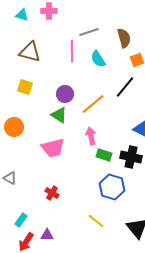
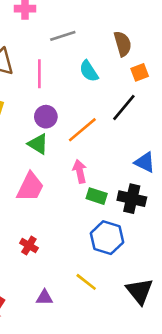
gray line: (89, 32) -> (63, 36), moved
pink line: (72, 51) -> (39, 74), moved
pink trapezoid: (53, 148) -> (30, 187), turned -50
purple triangle: (47, 235) -> (45, 298), moved

